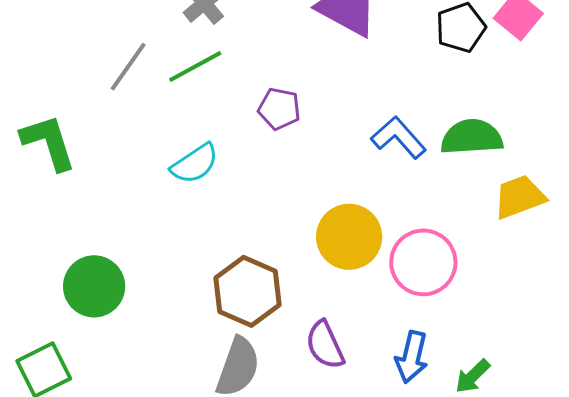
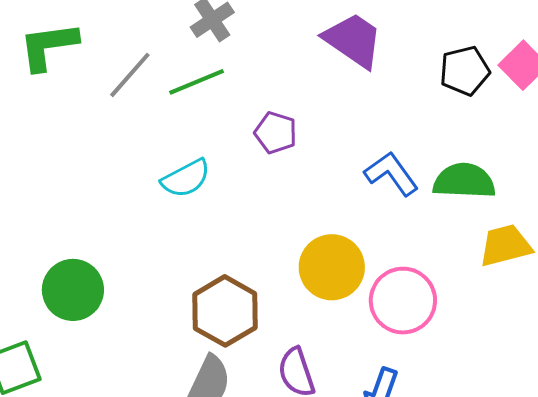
green L-shape: (48, 142) -> (48, 46), moved, turned -86

